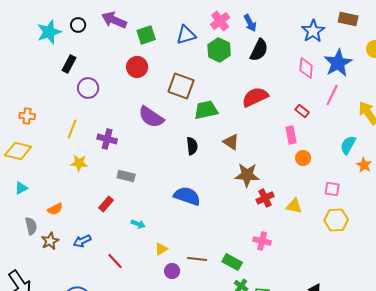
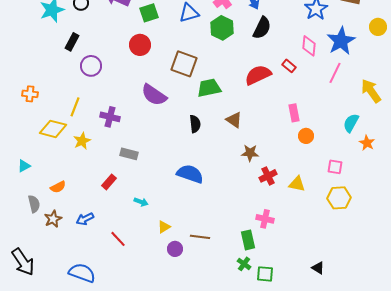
red rectangle: (302, 111) -> (289, 66), moved
yellow diamond: (18, 151) -> (53, 129), moved
yellow star: (79, 163) -> (82, 141), turned -30
brown star: (247, 175) -> (250, 153), size x0.7
green rectangle: (232, 262) -> (248, 240), moved, turned 48

